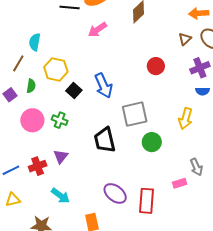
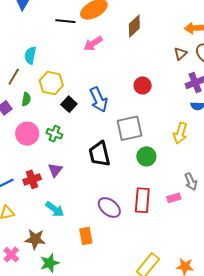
red circle: (156, 66) -> (143, 86), moved
red rectangle: (146, 201) -> (142, 200), moved

